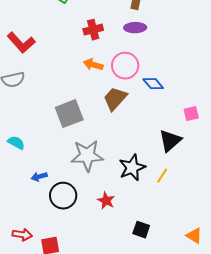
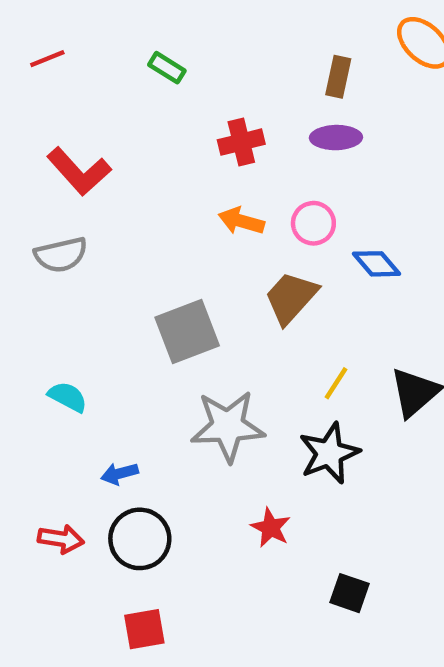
pink circle: (125, 66) -> (313, 223), size x0.7
yellow line: (162, 176) -> (336, 383), moved
black circle: (63, 196) -> (140, 539), moved
red arrow: (22, 235) -> (61, 539), moved

